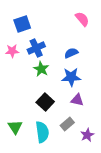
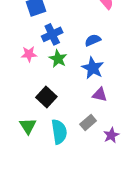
pink star: (12, 51) -> (29, 54), moved
blue star: (71, 77) -> (93, 68), turned 30
black square: (45, 102) -> (46, 97), moved

